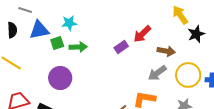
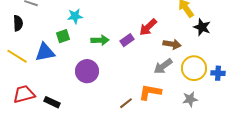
blue triangle: (39, 30) -> (45, 52), moved
black star: (196, 34) -> (202, 27), turned -30
green arrow: (78, 47) -> (100, 40), moved
purple circle: (60, 78) -> (87, 71), moved

